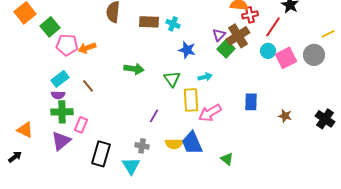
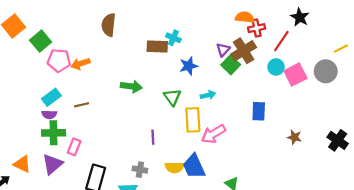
brown rectangle: (149, 22) -> (157, 46), moved
blue star: (187, 50) -> (189, 66), turned -30
brown line: (88, 86) -> (82, 105), turned -64
blue rectangle: (251, 102) -> (259, 111), moved
purple line: (154, 116) -> (153, 137), turned -32
orange triangle: (25, 130) -> (22, 164), moved

